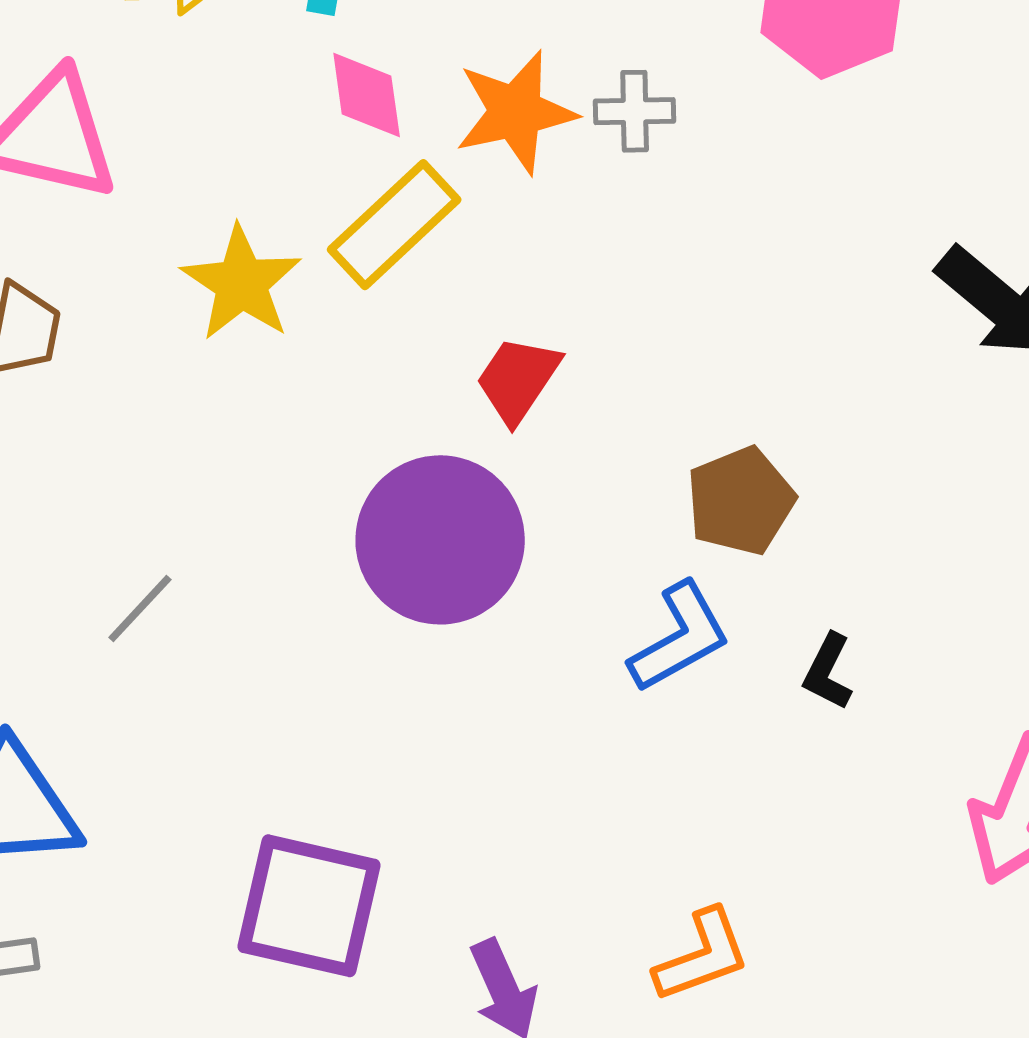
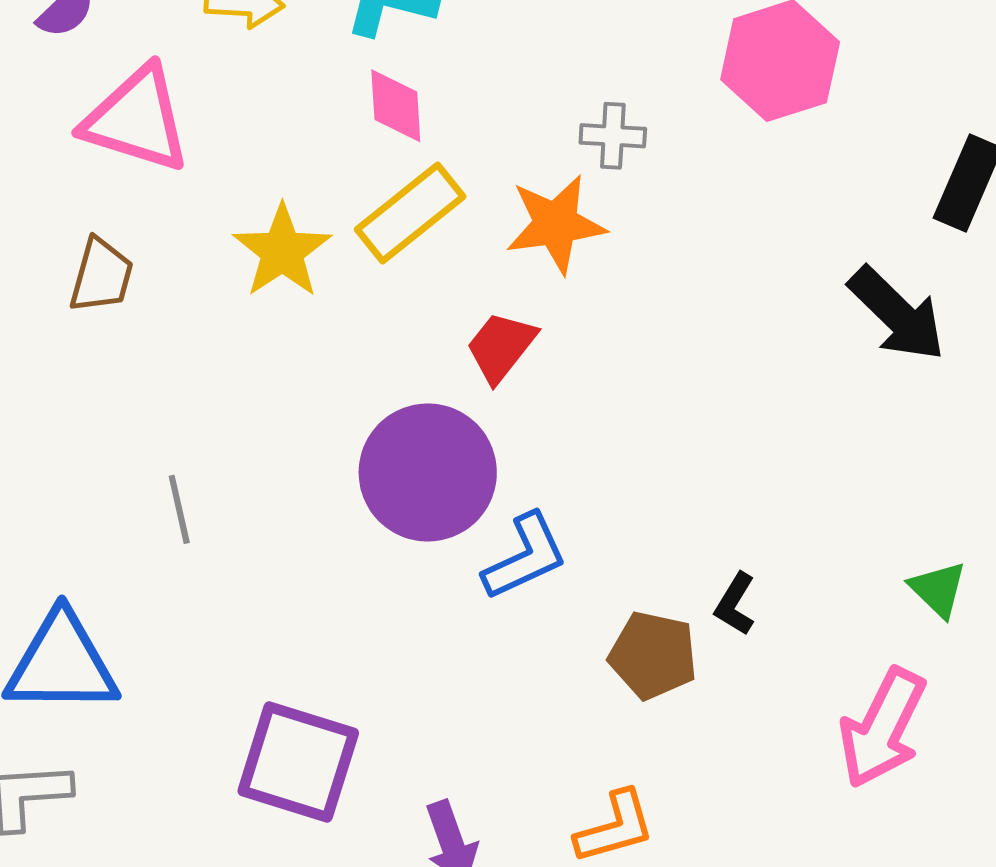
orange star: (516, 112) -> (556, 224), moved
brown pentagon: (741, 501) -> (653, 655), moved, turned 30
gray line: (140, 608) -> (179, 509), turned -60
blue L-shape: (680, 637) -> (525, 557), moved

